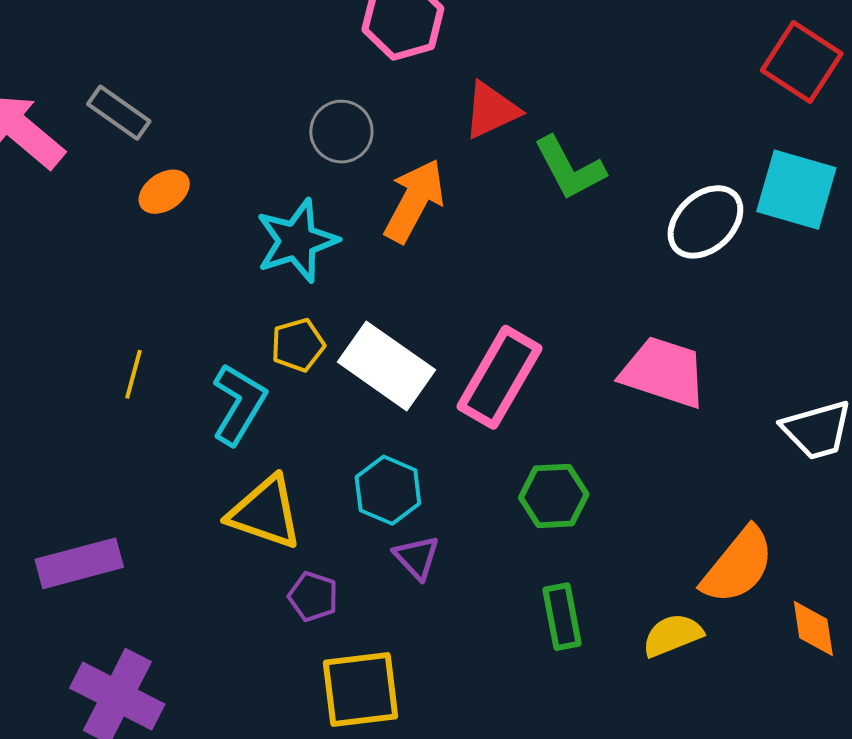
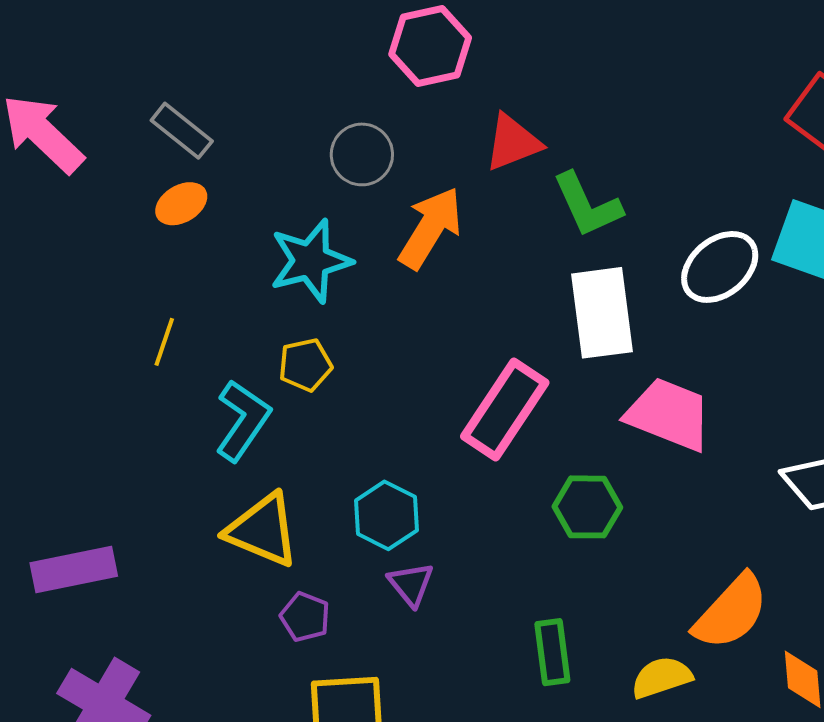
gray rectangle: (119, 113) -> (182, 131), moved
white rectangle: (387, 366) -> (602, 313), moved, turned 44
yellow line: (133, 374) -> (164, 342), moved
green hexagon: (554, 496) -> (587, 507), moved

